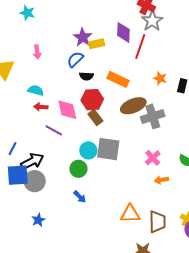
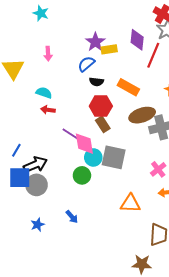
pink diamond: (67, 110) -> (84, 144), moved
purple line: (54, 130) -> (71, 134), moved
blue arrow: (80, 197) -> (72, 217), moved
orange triangle: (130, 214) -> (130, 203), moved

